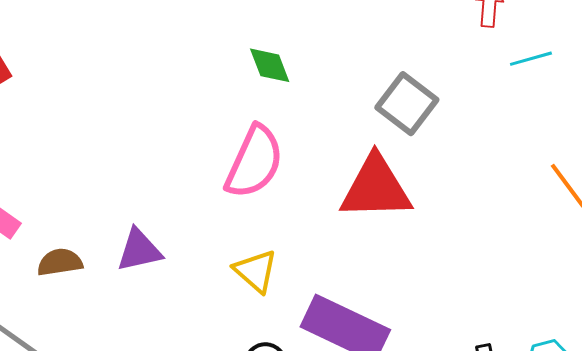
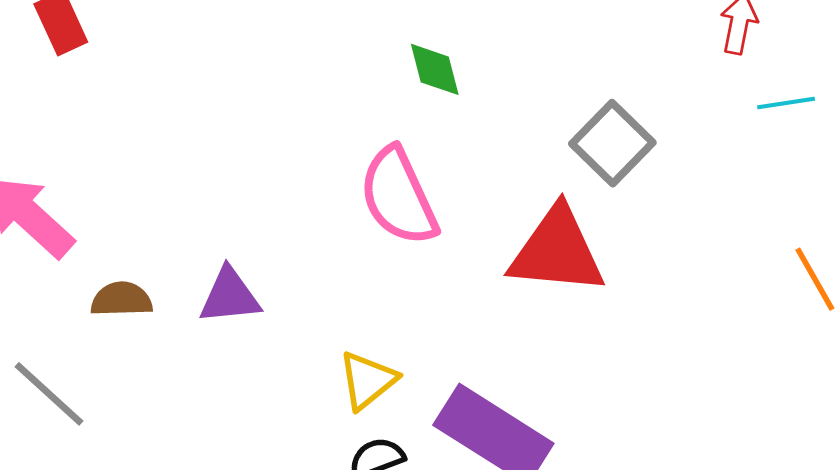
pink semicircle: (254, 162) -> (398, 197), turned 124
yellow triangle: (256, 271) -> (368, 380), moved, turned 33

